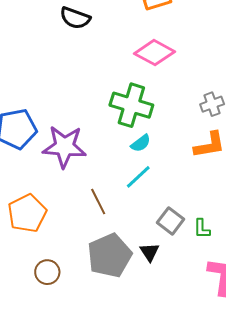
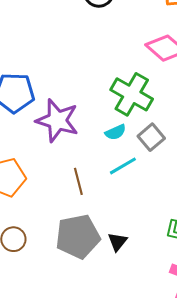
cyan semicircle: (141, 143) -> (116, 132), moved
gray square: (170, 221) -> (151, 137), moved

